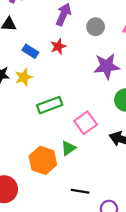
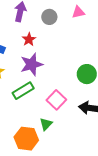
red star: (58, 46) -> (29, 39), moved
purple star: (107, 66) -> (32, 64), moved

